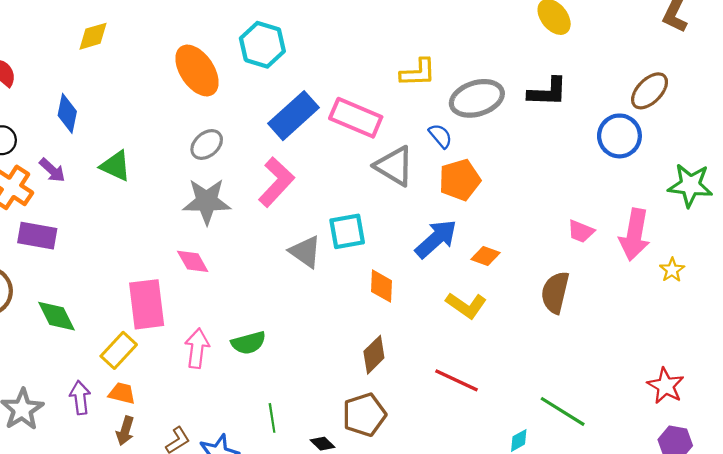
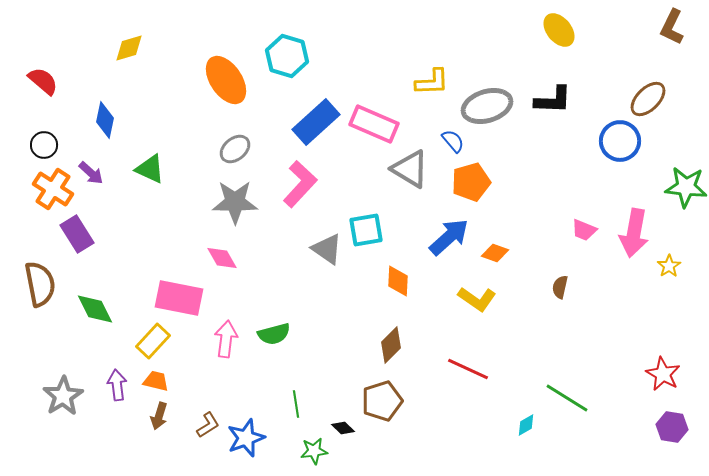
purple rectangle: (37, 236) -> (77, 234), turned 48
brown semicircle: (555, 292) -> (560, 287), size x0.6
pink rectangle: (147, 304) -> (179, 298), turned -72

